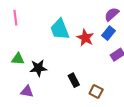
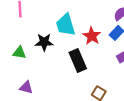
black star: (38, 68) -> (44, 42), moved
black rectangle: (74, 80) -> (78, 61), moved, size x1.5

